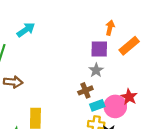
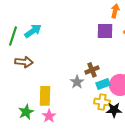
cyan arrow: (26, 30) -> (33, 31), moved
gray star: (96, 70) -> (77, 82), moved

